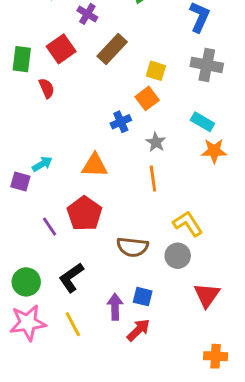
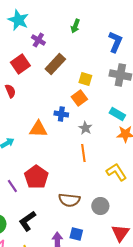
blue cross: (121, 122) -> (61, 114), turned 32
orange triangle: (95, 165) -> (38, 129), moved
yellow L-shape: (188, 224) -> (116, 172), moved

